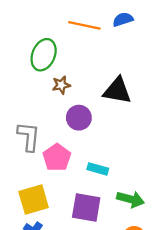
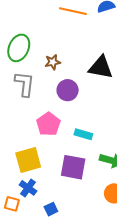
green ellipse: (44, 55) -> (19, 48), moved
gray L-shape: (29, 137) -> (25, 84), moved

